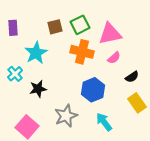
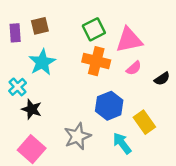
brown square: (55, 27) -> (40, 26), moved
black semicircle: (132, 77) -> (162, 79), moved
black star: (38, 89) -> (32, 109), moved, turned 30
yellow rectangle: (137, 103) -> (144, 122), moved

